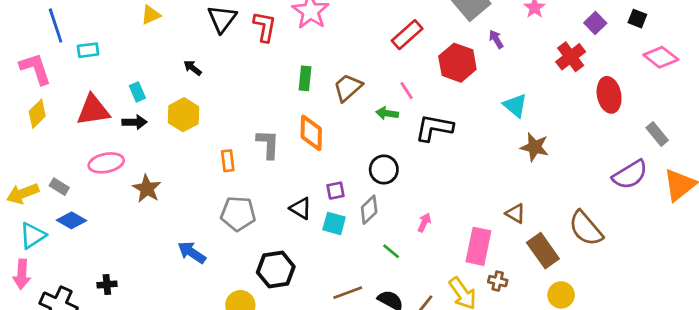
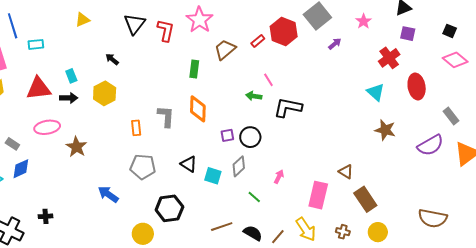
black square: (637, 19) -> (450, 31), moved
purple square: (595, 23) -> (408, 34), turned -35
red rectangle: (407, 35) -> (258, 41), moved, size x0.6
purple arrow: (496, 39) -> (335, 44), turned 80
red hexagon: (457, 63) -> (284, 32), moved
brown trapezoid: (348, 88) -> (225, 49), moved
cyan triangle: (515, 105) -> (376, 92), moved
brown star: (535, 147) -> (385, 130), moved
purple square: (335, 191) -> (227, 135), moved
blue diamond: (72, 220) -> (21, 169), turned -55
brown semicircle: (586, 228) -> (433, 218), moved, turned -40
brown cross: (498, 281) -> (343, 232), moved

